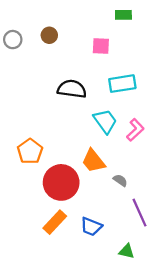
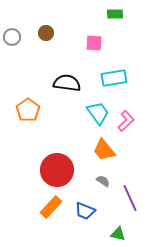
orange pentagon: (30, 151) -> (28, 110), moved
orange trapezoid: (93, 161) -> (104, 150), moved
gray semicircle: (120, 180) -> (103, 181), moved

